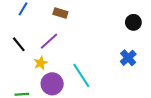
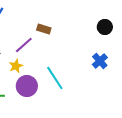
brown rectangle: (60, 13) -> (44, 29), moved

